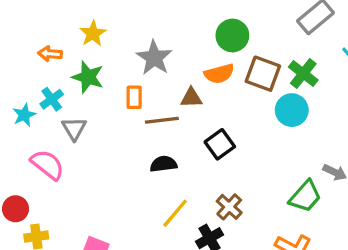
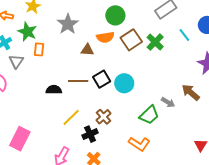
brown square: (263, 74) -> (131, 40), turned 30
orange rectangle: (134, 97) -> (39, 49), moved
cyan circle: (292, 110) -> (124, 83), moved
brown line: (162, 120) -> (78, 81), moved
black semicircle: (164, 164) -> (54, 90), moved

